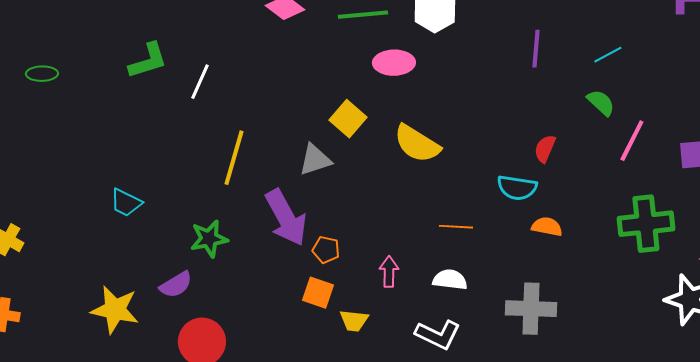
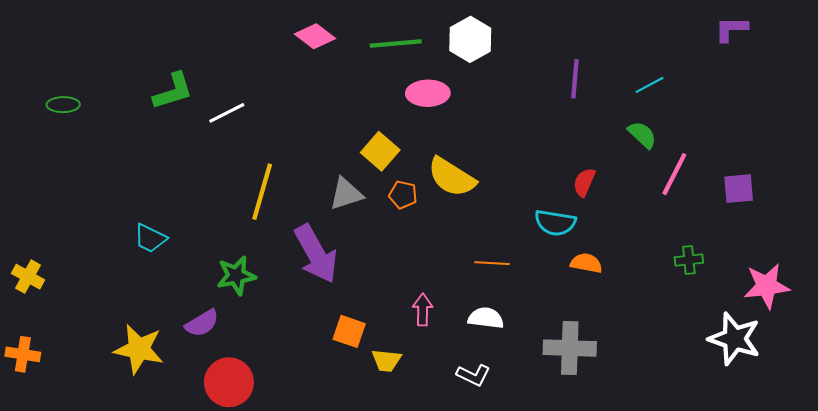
white line: (200, 82) -> (227, 113), turned 39
green cross: (646, 224) -> (689, 260), size x0.5
orange pentagon: (326, 250) -> (403, 195), moved
white L-shape: (438, 335) -> (473, 375), size x0.7

